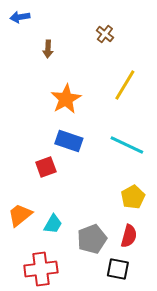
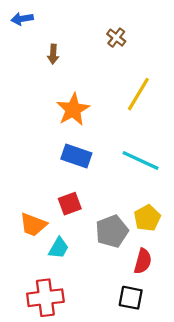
red square: (46, 167) -> (70, 204), moved
orange trapezoid: (20, 215) -> (33, 225), moved, turned -120
gray pentagon: (92, 239) -> (112, 231), moved

